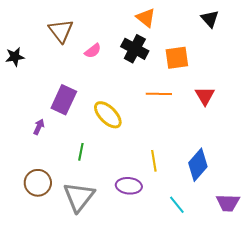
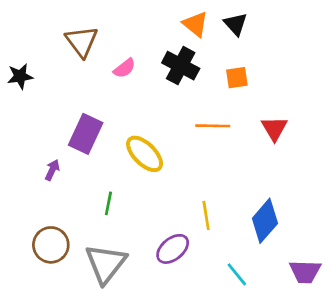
black triangle: (210, 19) -> (236, 24), moved
orange square: (177, 58) -> (237, 78), size x0.7
purple ellipse: (129, 186) -> (173, 249), turned -45

